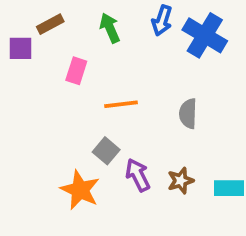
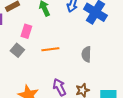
gray square: (106, 151) -> (17, 50), moved

